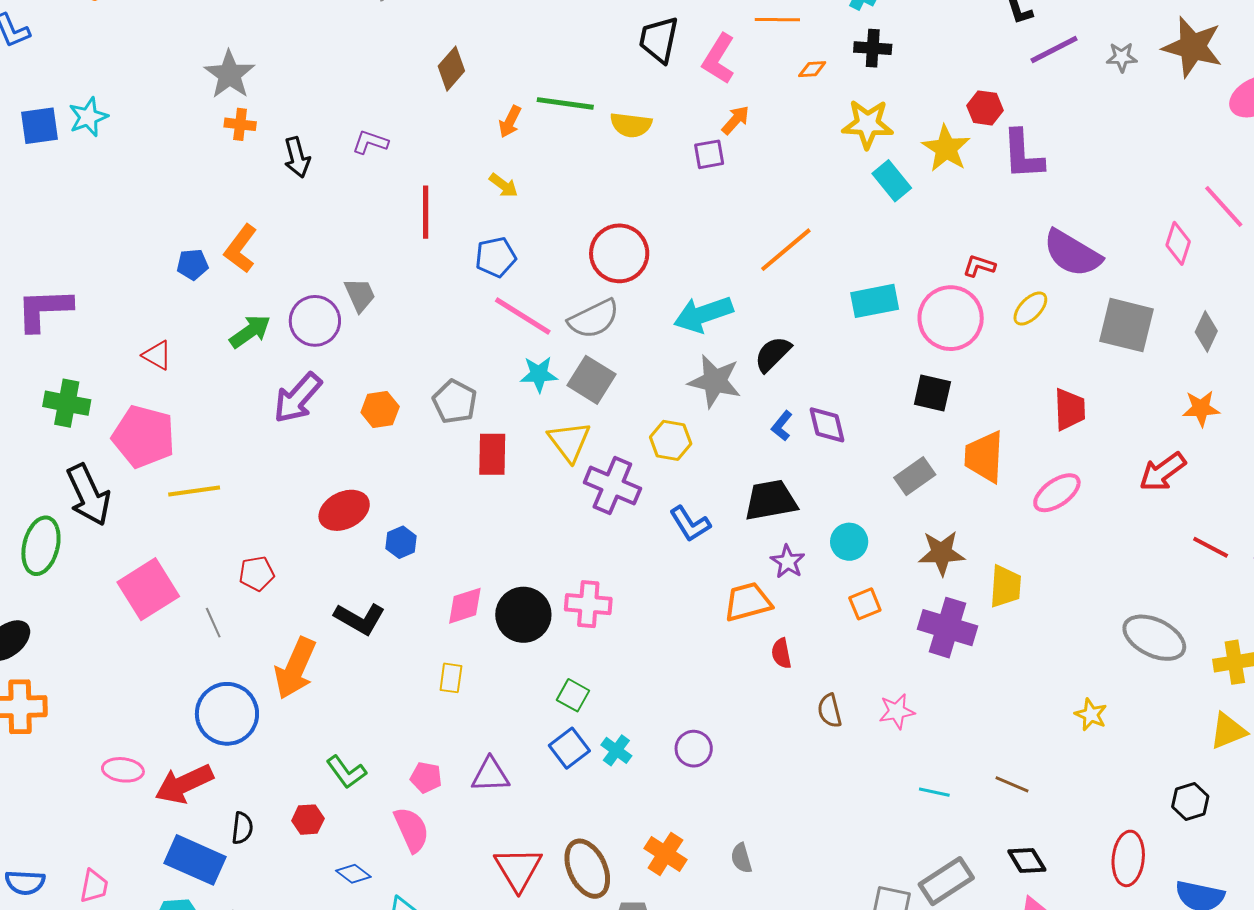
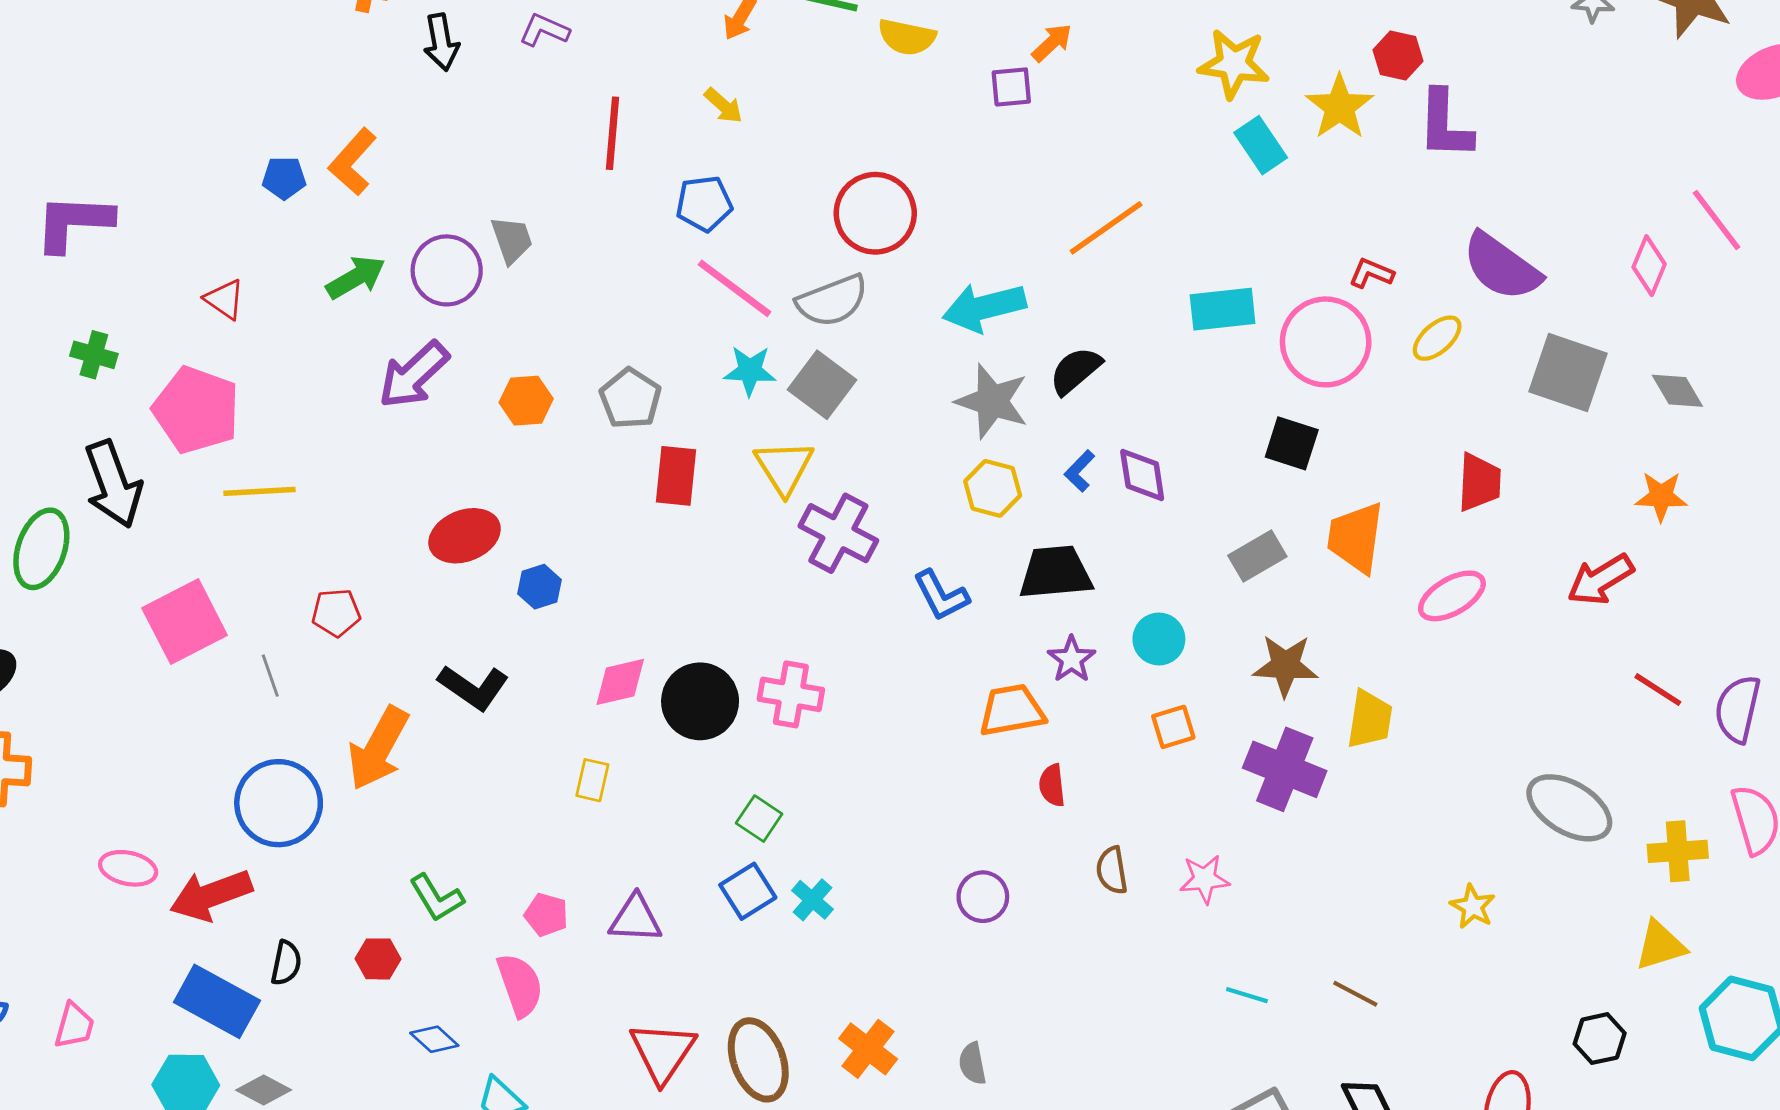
gray diamond: (1206, 332) -> (1677, 391), turned -60
green cross: (67, 403) -> (94, 355), size x0.7
yellow hexagon: (671, 440) -> (993, 488), moved
purple circle: (694, 749) -> (983, 897), moved

